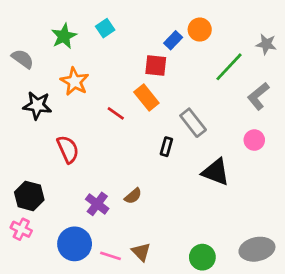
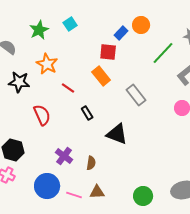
red line: (116, 113) -> (68, 88), moved
black rectangle: (166, 147) -> (87, 113), moved, turned -48
black triangle: (216, 172) -> (117, 134), moved
brown semicircle: (133, 196) -> (91, 163), moved, turned -40
brown triangle: (141, 252) -> (97, 192), turned -49

